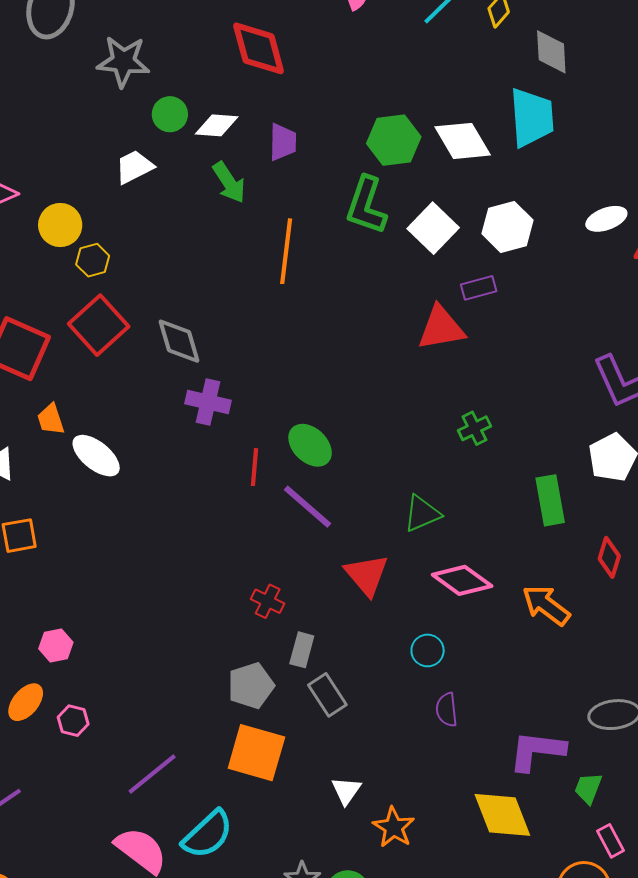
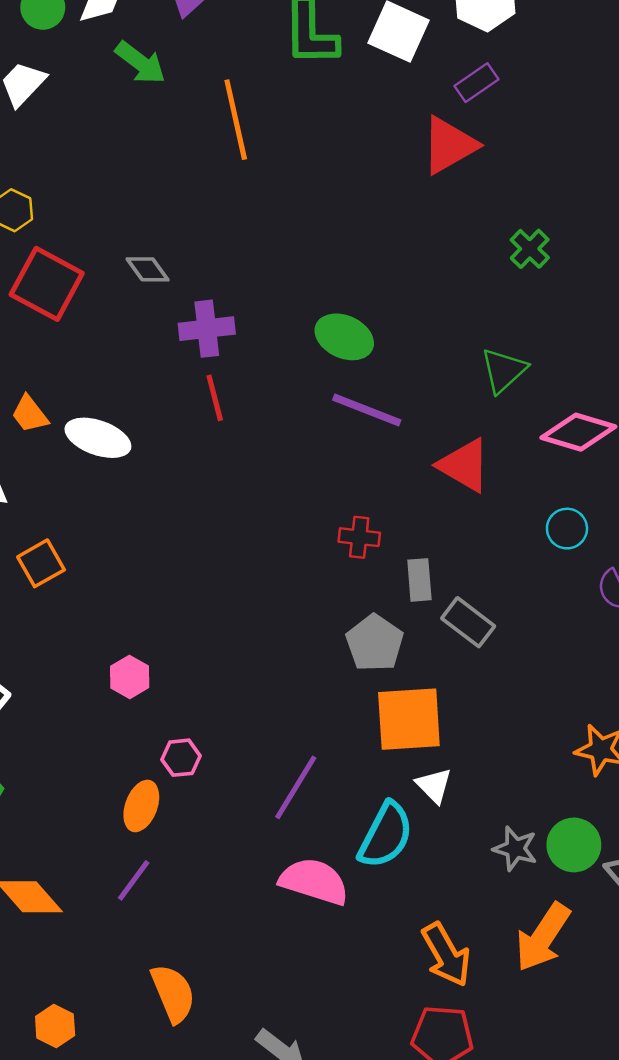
gray diamond: (179, 341) -> (148, 269), size x0.7
red line: (254, 467) -> (215, 398), moved
orange ellipse: (26, 702) -> (141, 806), moved
white triangle: (346, 791) -> (434, 785), moved

